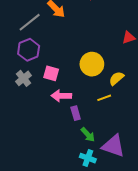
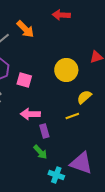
yellow circle: (92, 64) -> (66, 70), moved
pink square: (51, 73) -> (24, 80), moved
green arrow: (88, 135) -> (40, 152), moved

